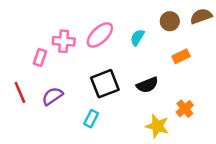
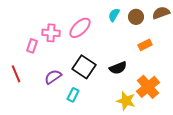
cyan semicircle: (137, 37) -> (114, 15), moved
black square: (105, 84) -> (84, 67), turned -35
purple semicircle: (52, 96) -> (53, 77), moved
orange cross: (185, 109) -> (148, 87), size x1.6

